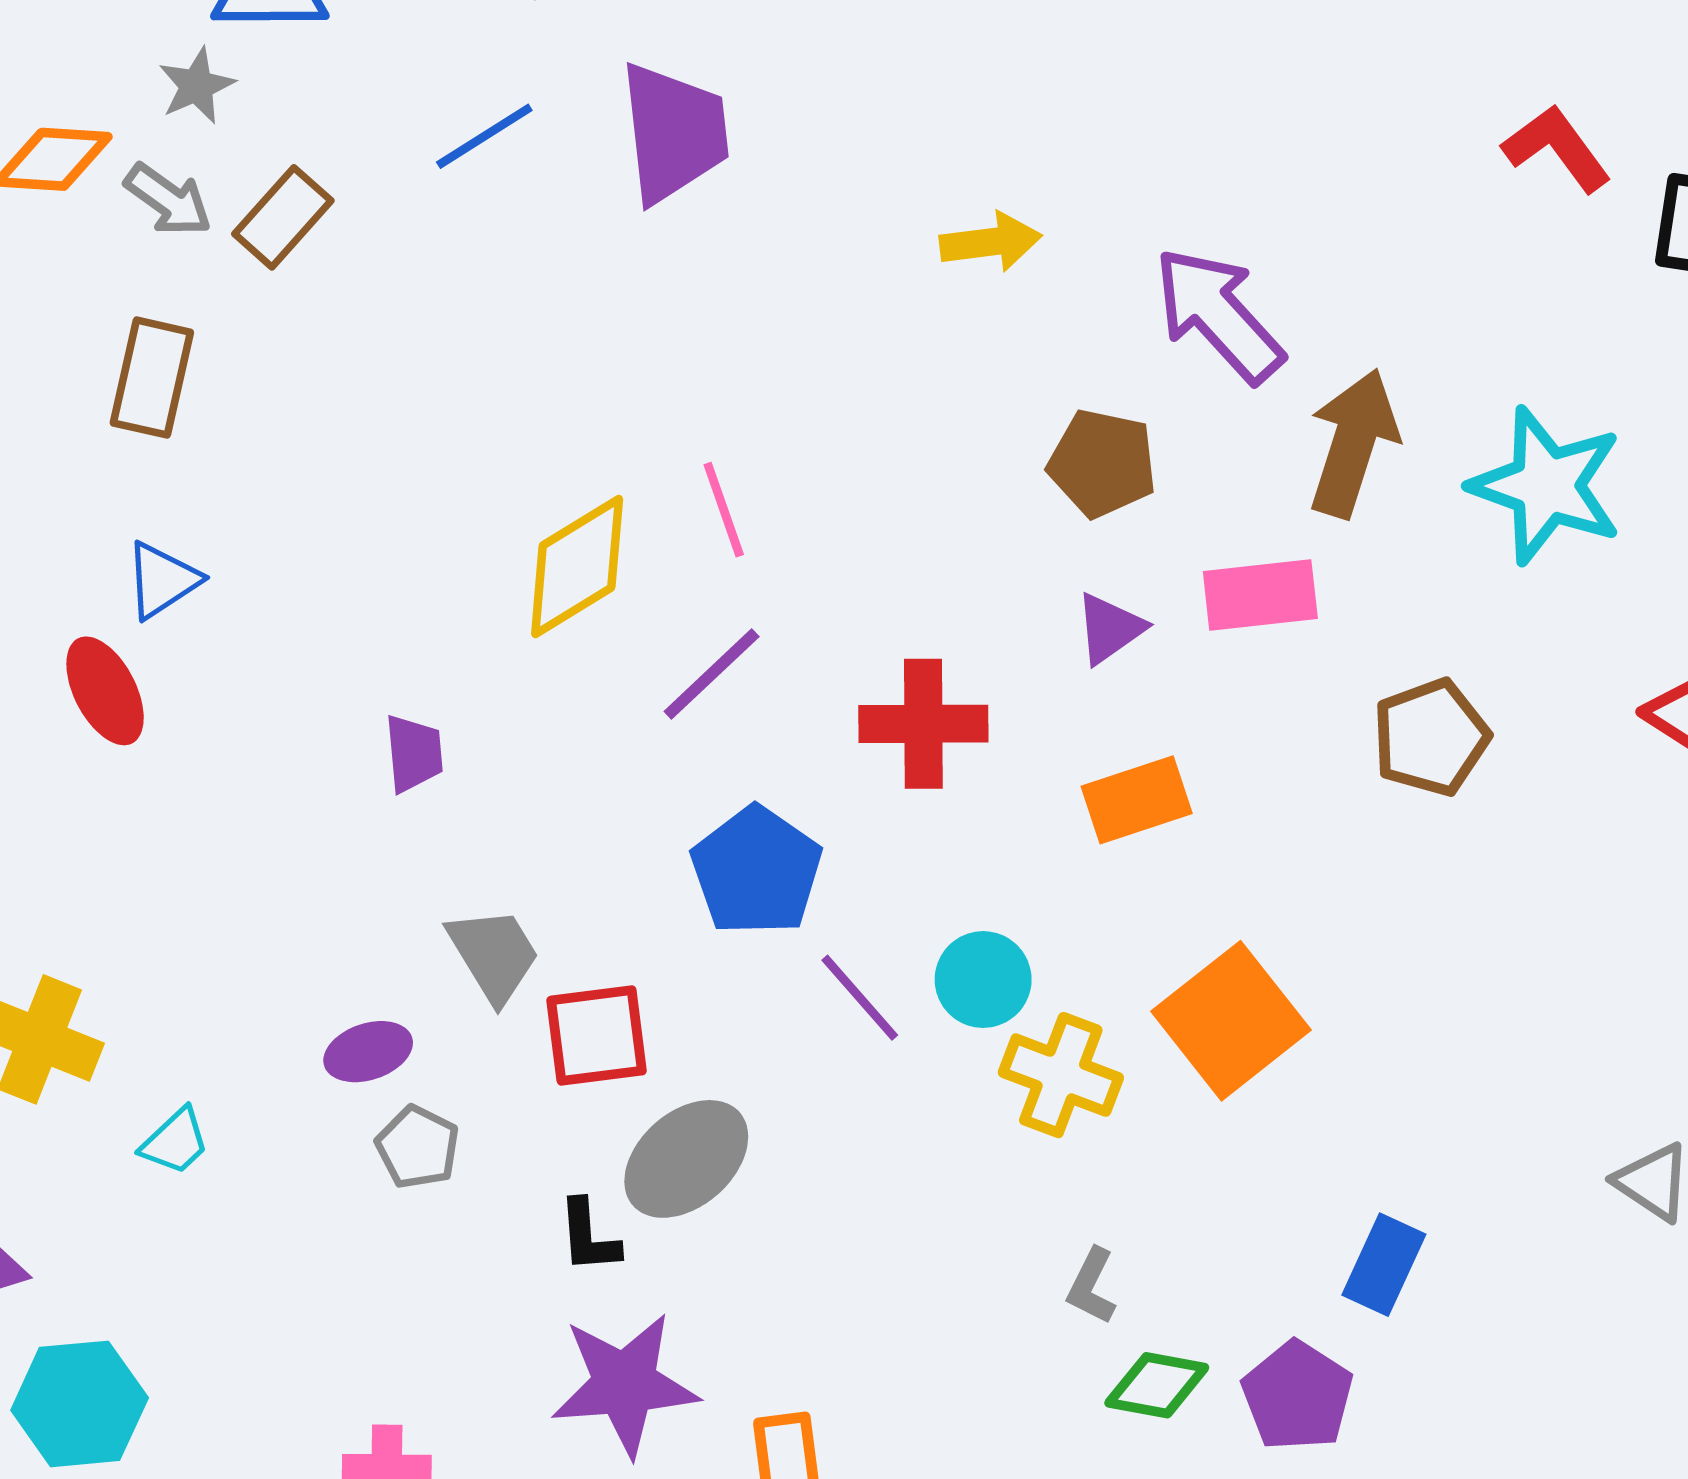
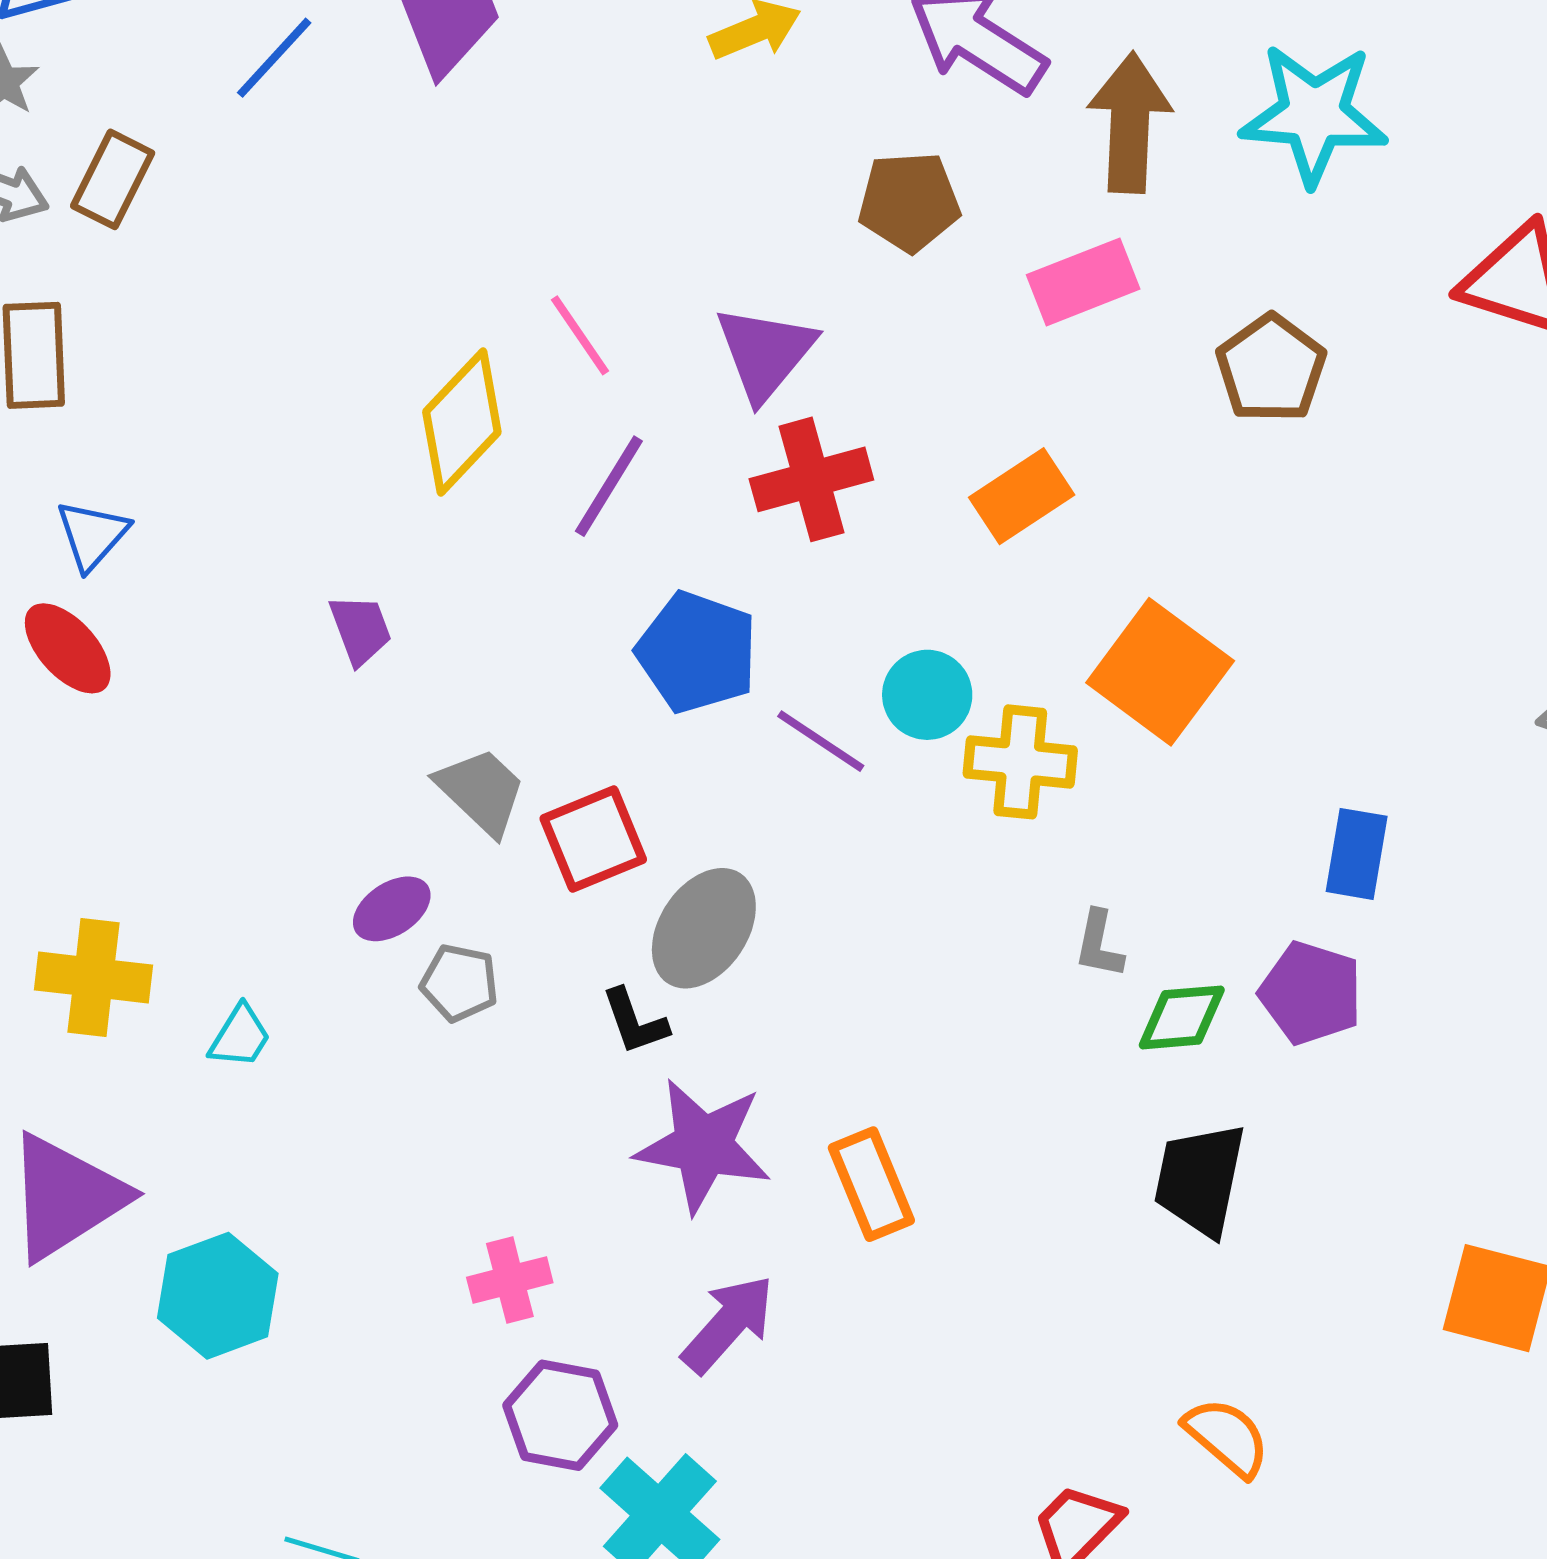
purple triangle: (1110, 628) -> (765, 353), moved, size x1.5
purple star: (625, 1384) -> (703, 1146), turned 30

